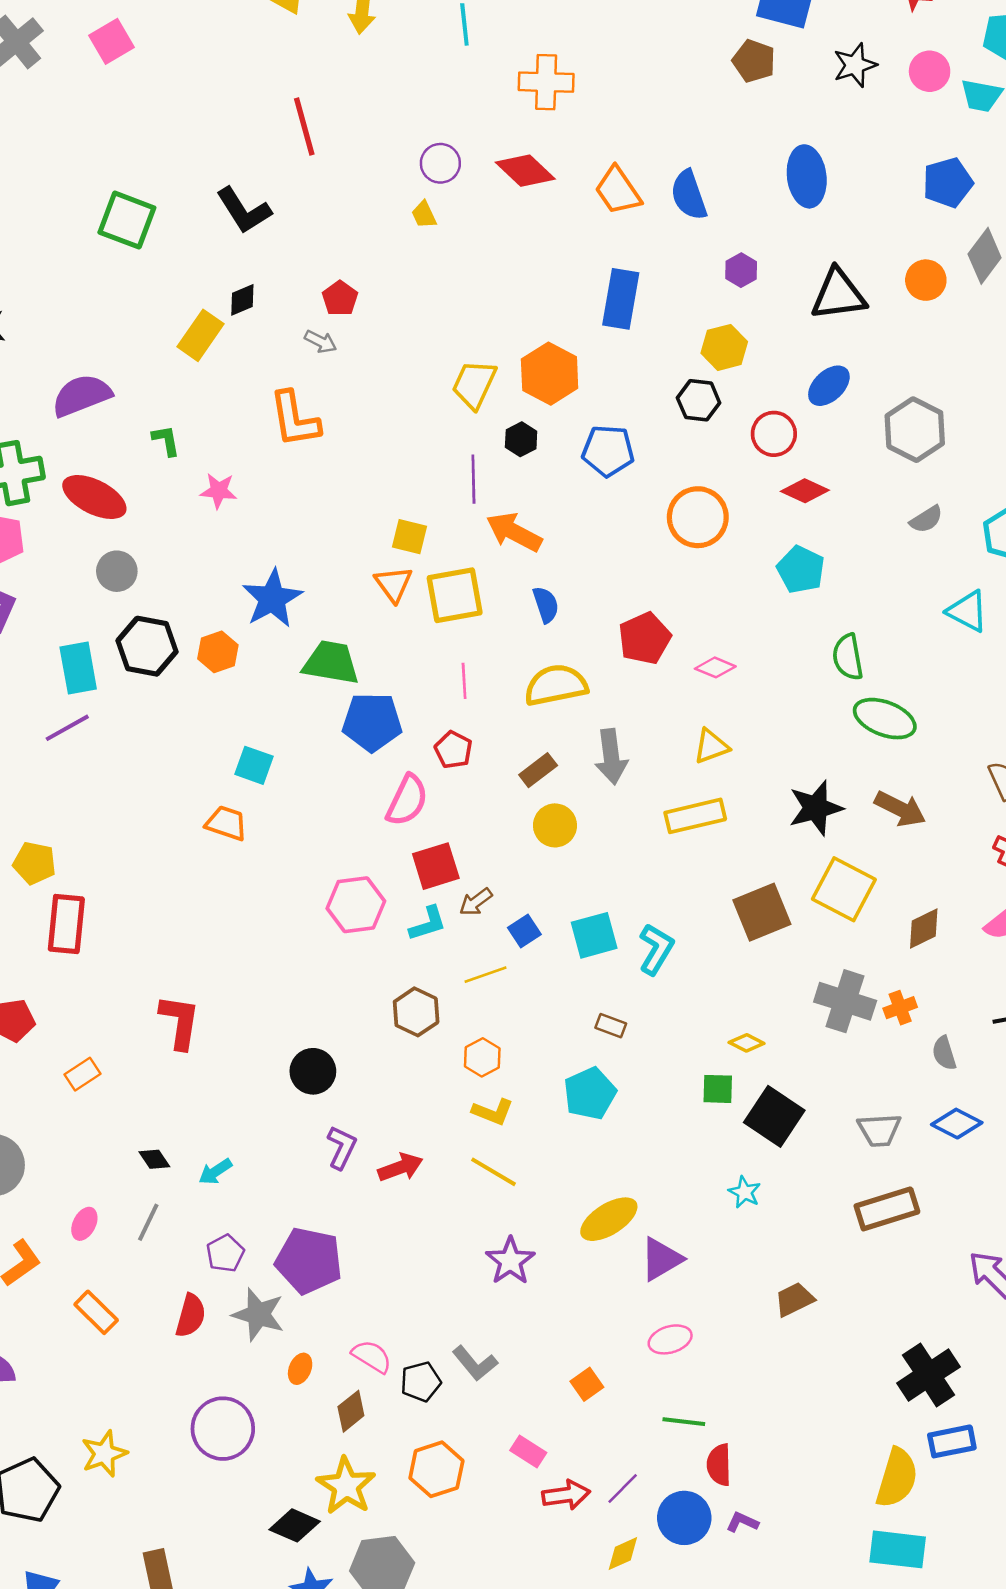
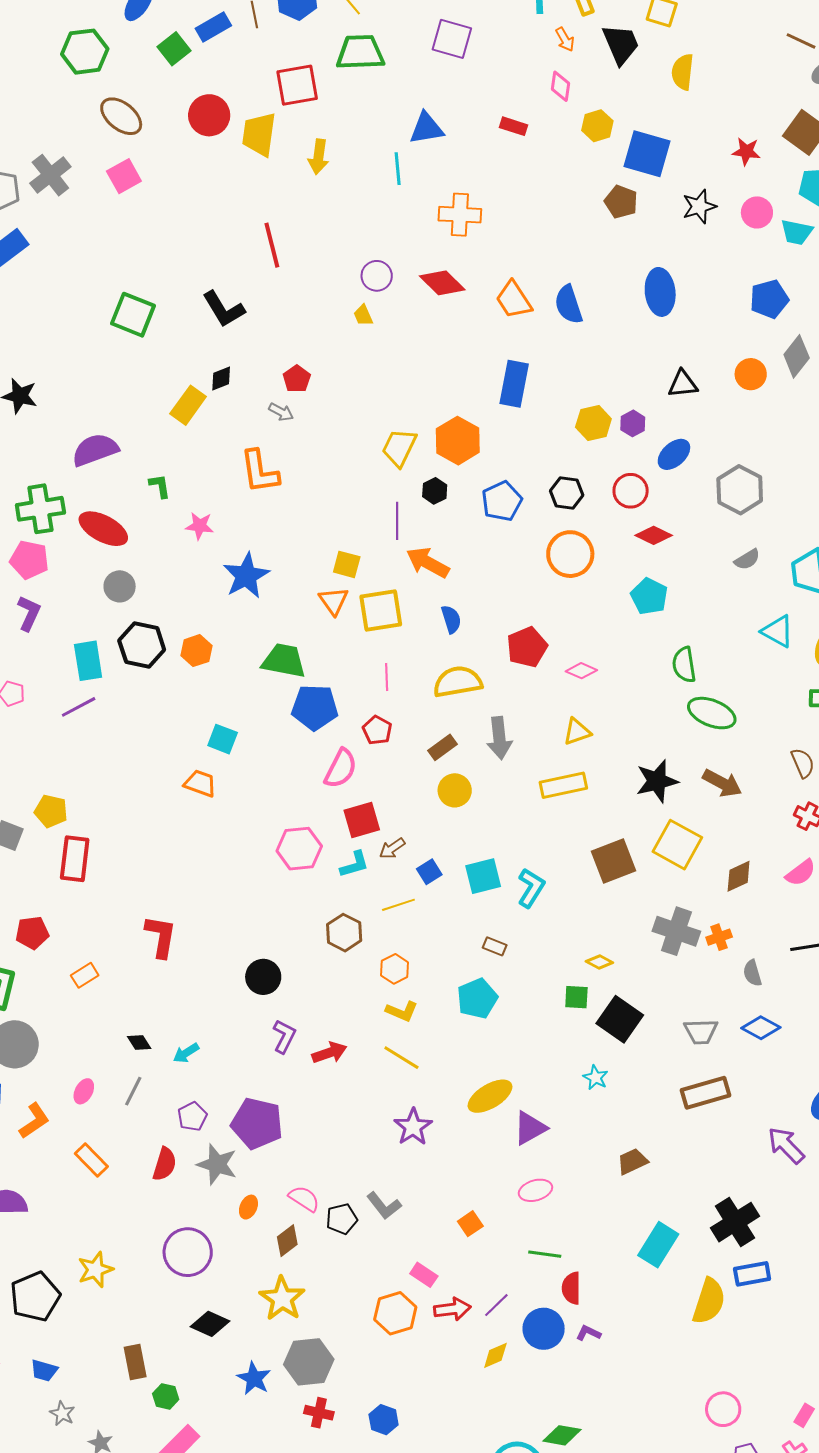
purple hexagon: (741, 270) -> (633, 423), moved
black triangle: (838, 295) -> (683, 384), size x0.7
black hexagon: (699, 400) -> (567, 493), moved
blue pentagon: (608, 451) -> (502, 501), turned -30
blue star: (272, 599) -> (246, 576), moved
orange hexagon: (436, 1469) -> (395, 1313), moved
black diamond: (295, 1525) -> (210, 1324), moved
cyan rectangle: (898, 1549) -> (658, 1245), moved, turned -66

